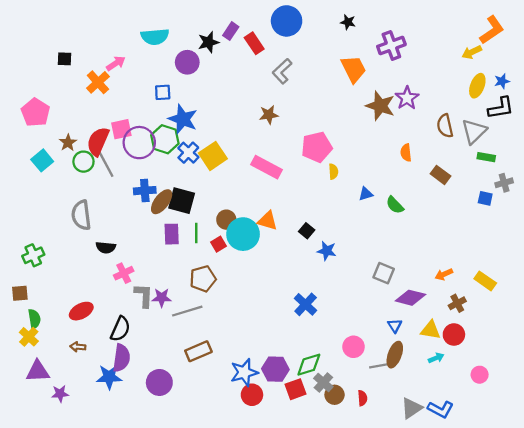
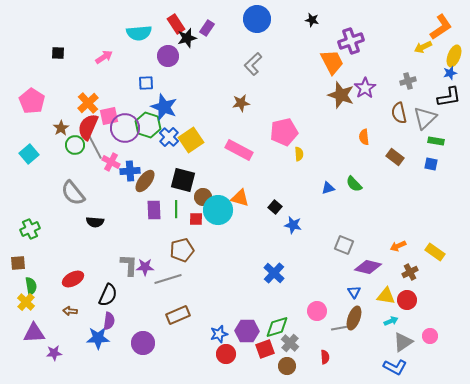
red rectangle: (254, 43) -> (176, 24), moved
orange trapezoid: (353, 69) -> (332, 62), moved
orange cross: (98, 82) -> (88, 103), moved
yellow ellipse: (477, 86) -> (454, 56), moved
cyan square: (42, 160) -> (29, 154), moved
gray cross: (504, 183) -> (408, 81), moved
blue triangle: (366, 194) -> (328, 188), moved
blue square: (485, 198) -> (431, 164), moved
black square: (182, 201) -> (183, 180), moved
gray semicircle: (81, 215) -> (73, 193), turned -32
red square: (218, 244) -> (196, 219), turned 32
pink cross: (124, 273) -> (111, 162), moved, turned -36
purple semicircle: (121, 358) -> (109, 321), size x0.7
blue star: (244, 372) -> (219, 334), size x0.7
brown circle: (335, 395) -> (287, 366), moved
gray triangle: (412, 408) -> (403, 342), moved

